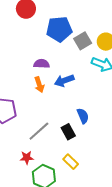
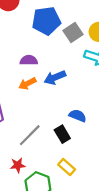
orange arrow: (39, 85) -> (27, 84), turned 84
blue semicircle: (83, 116) -> (78, 116), turned -42

